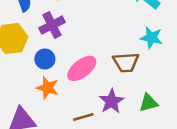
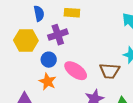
pink ellipse: (82, 68) -> (76, 71), turned 65

